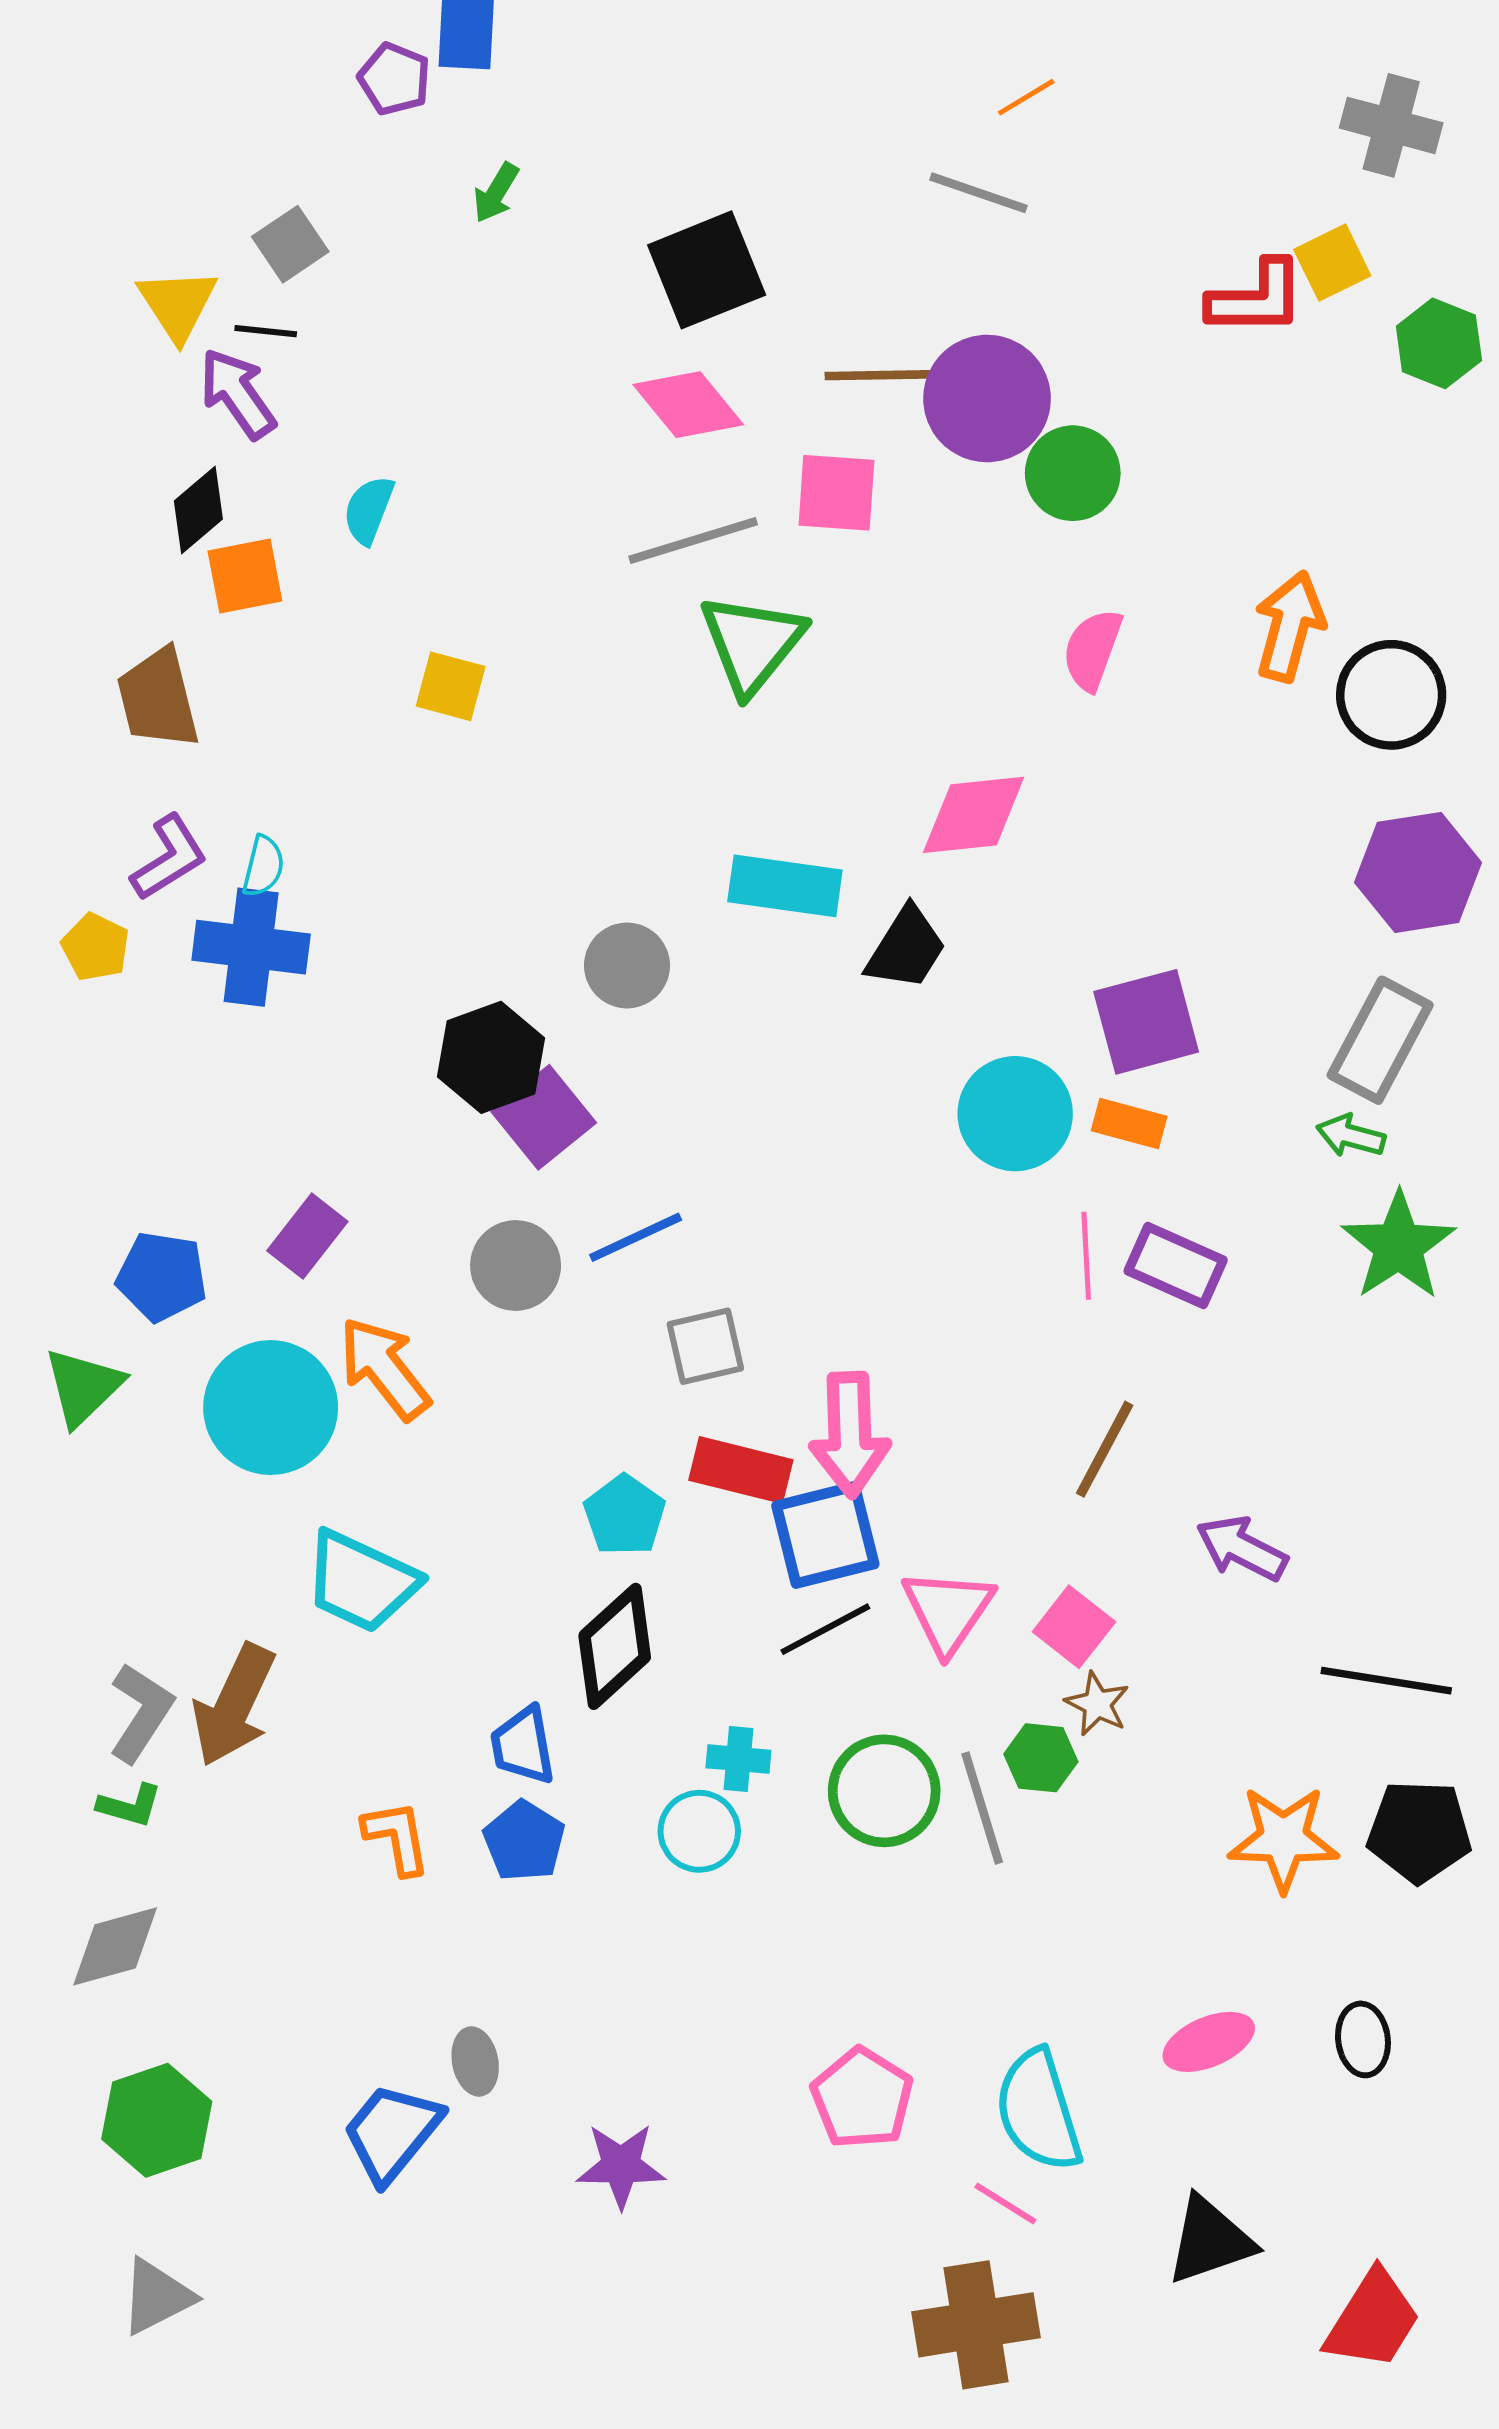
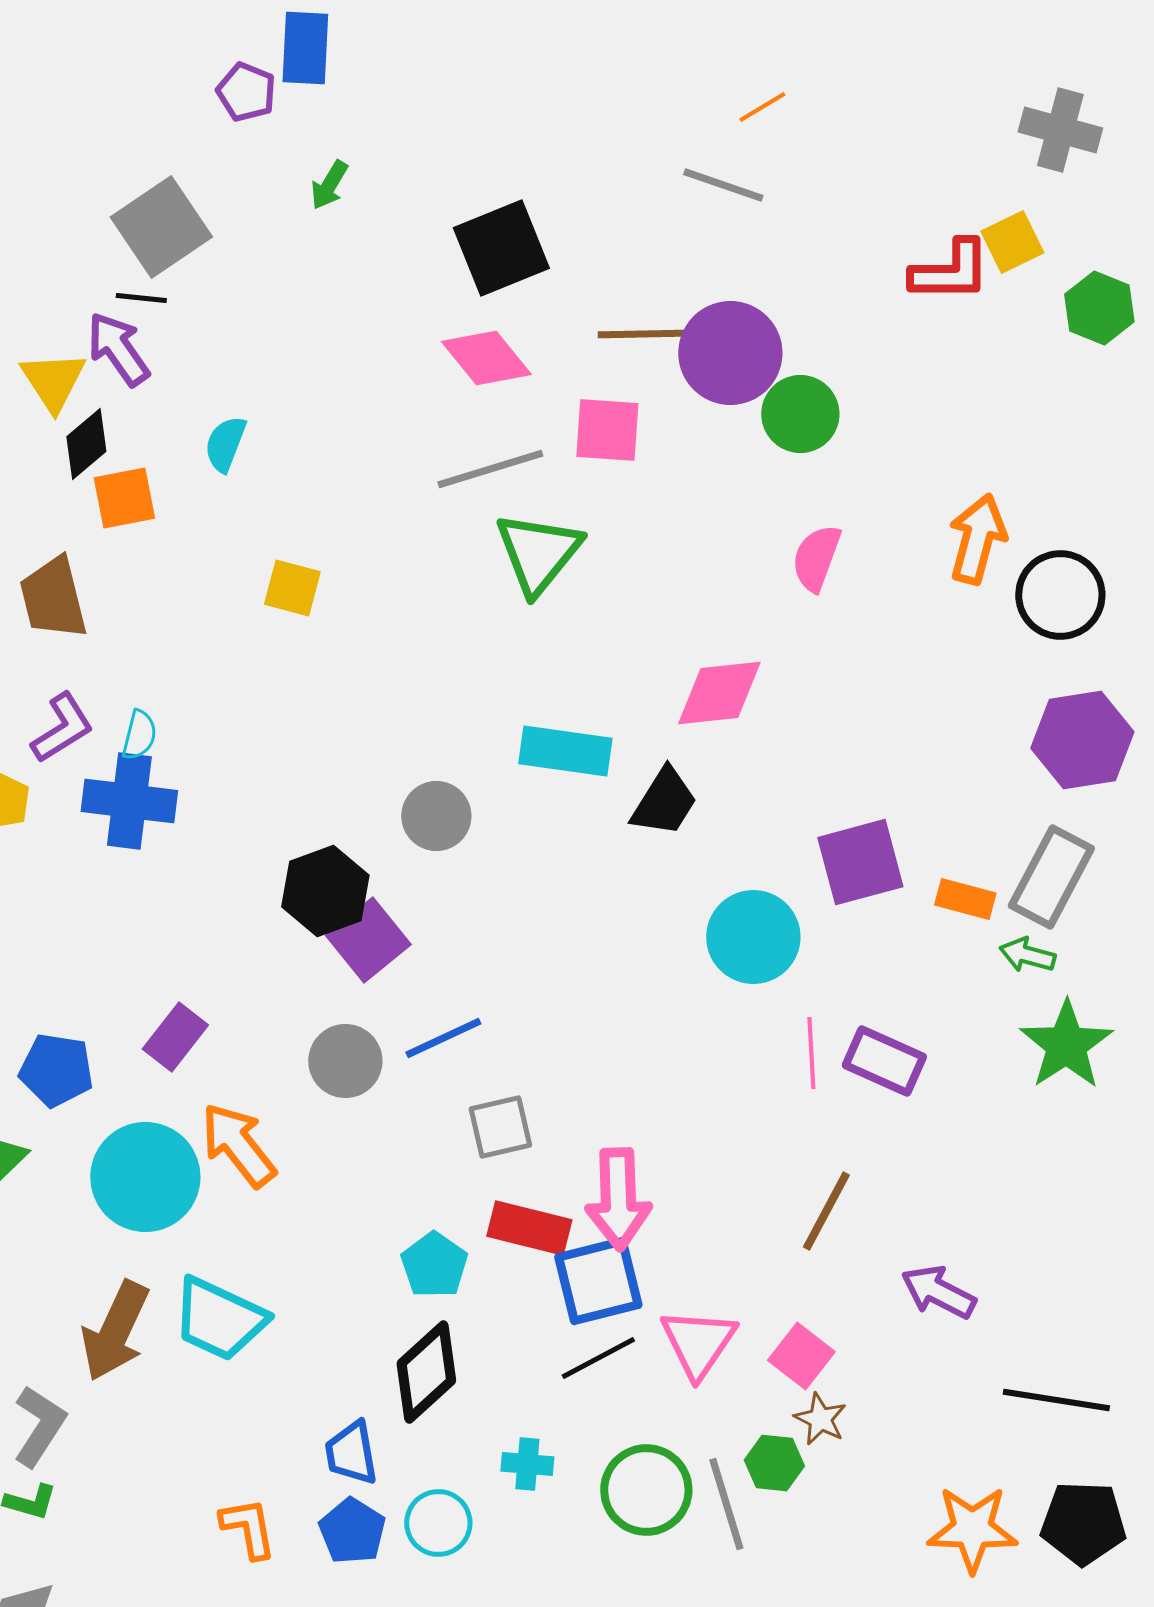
gray square: (290, 244) -> (161, 227), size x1.6
yellow triangle: (178, 304) -> (53, 381), moved
orange rectangle: (1129, 1123) -> (965, 899), moved
brown arrow: (234, 1705) -> (115, 1331), moved
cyan circle: (699, 1831) -> (438, 1523), moved

